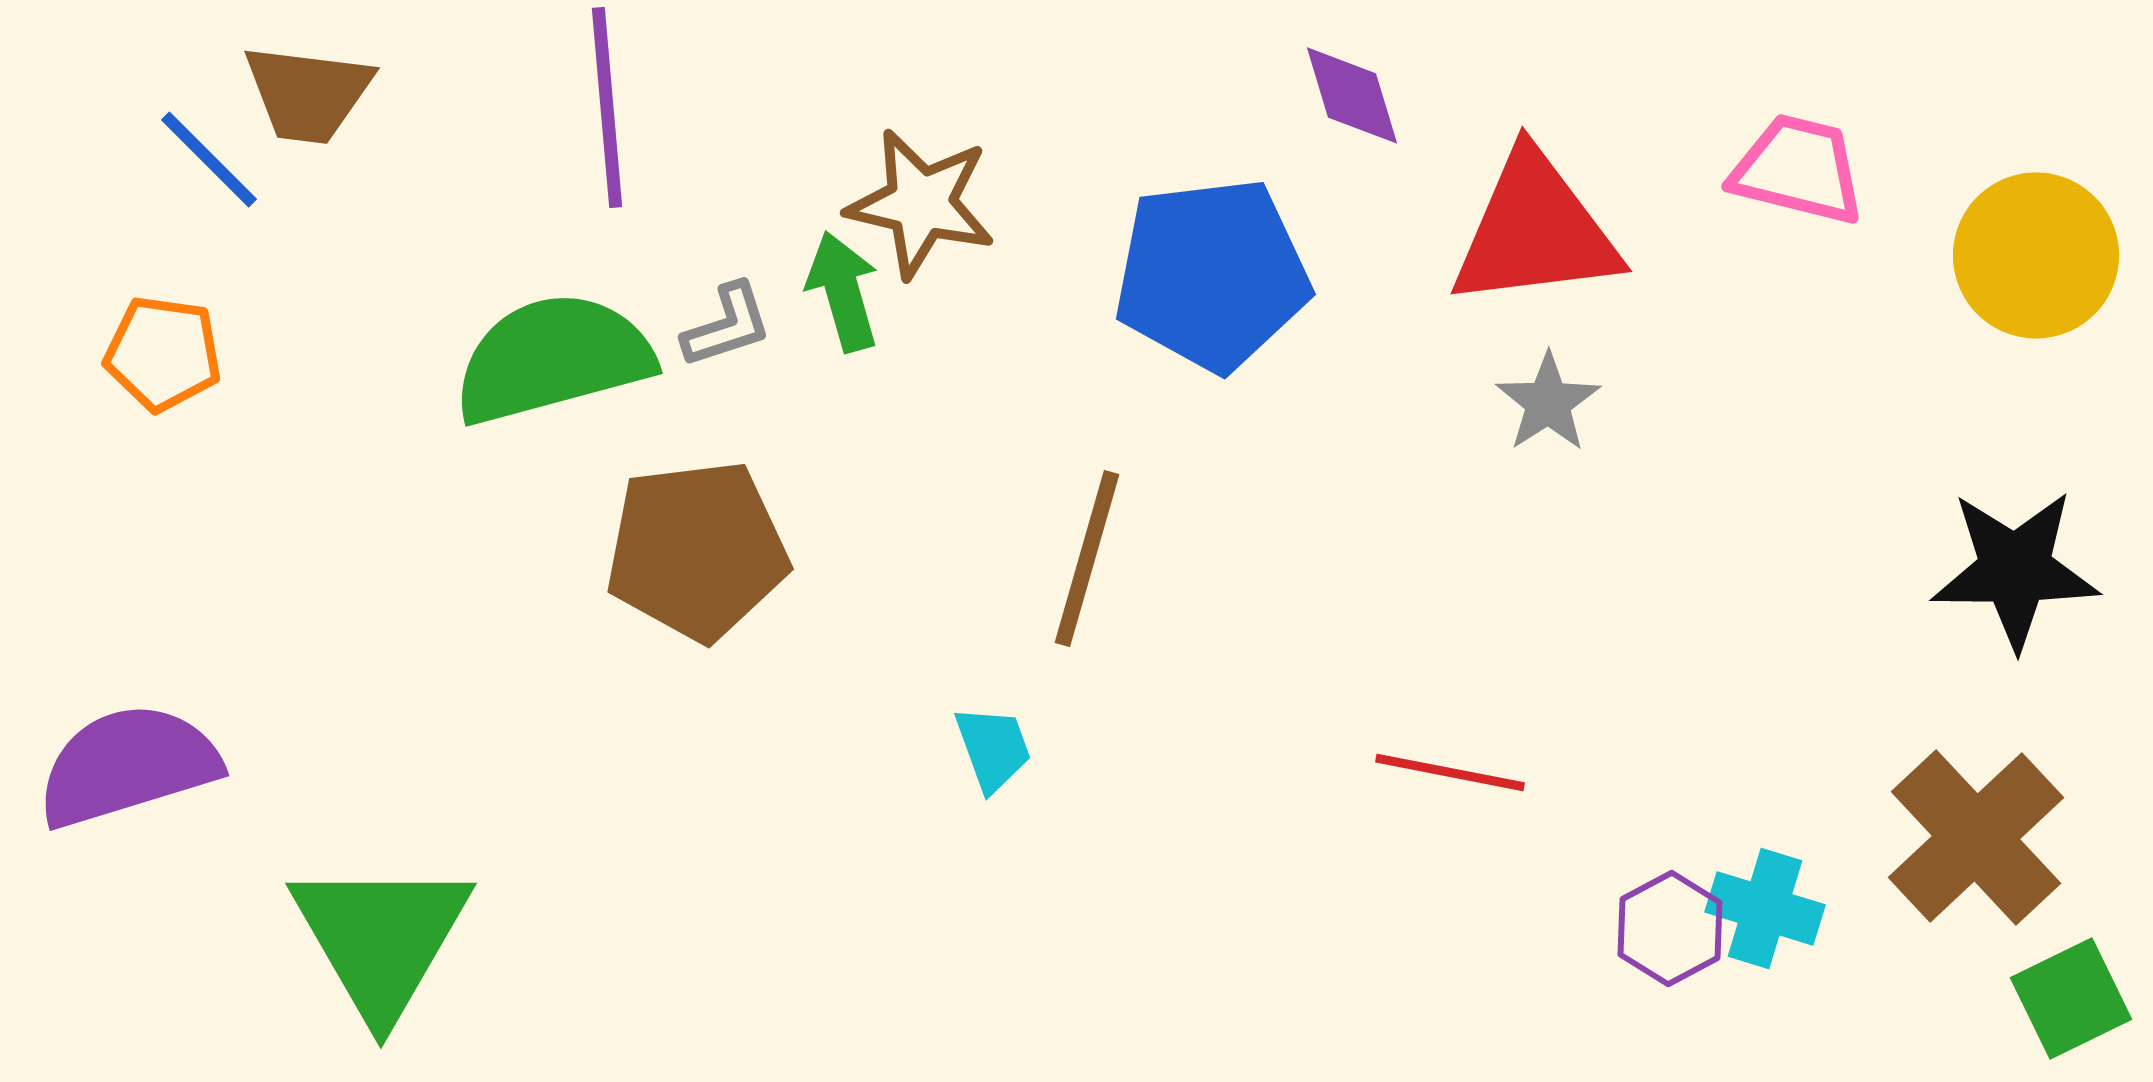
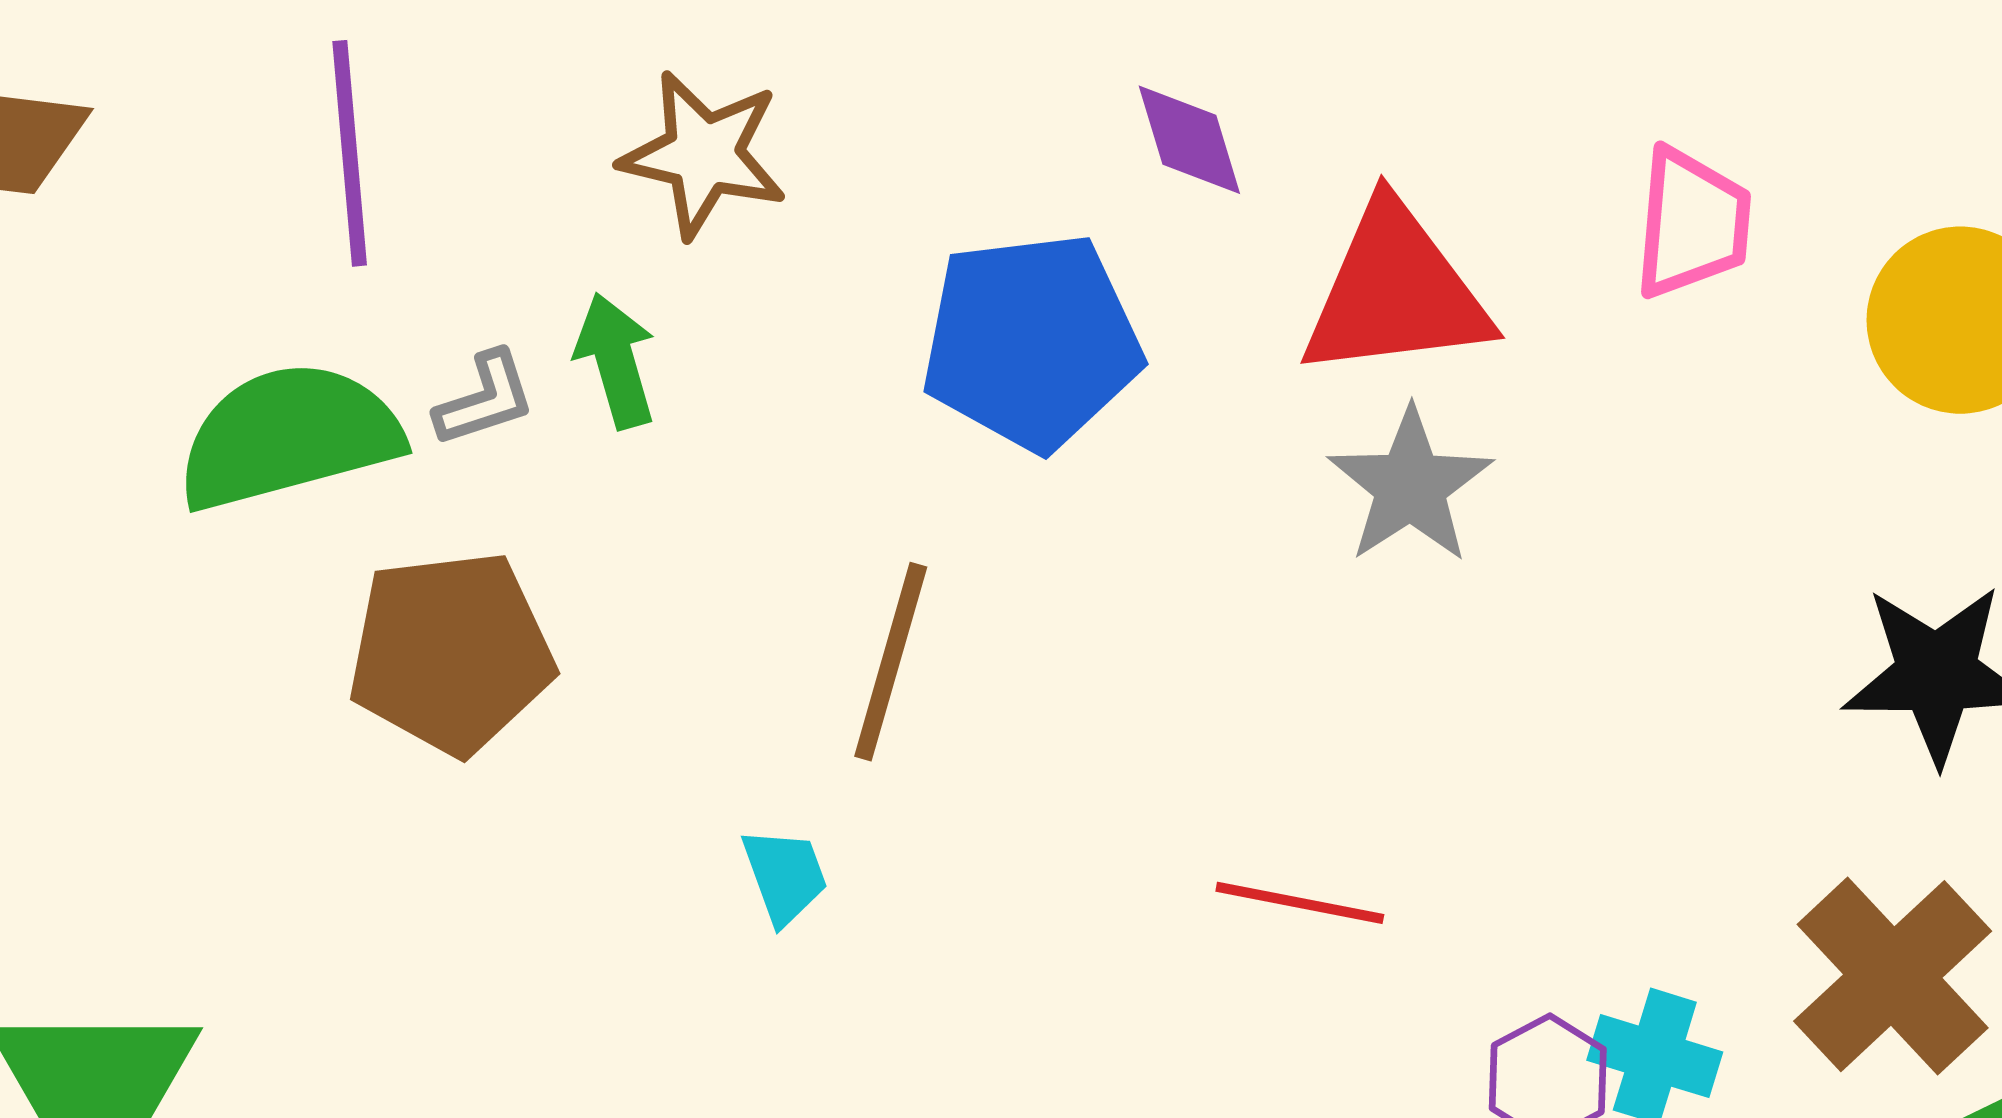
pink trapezoid: (1798, 169) -> (1692, 223), turned 81
brown star: (921, 203) -> (704, 154), moved
gray star: (1548, 402) -> (1410, 486), size x1.4

